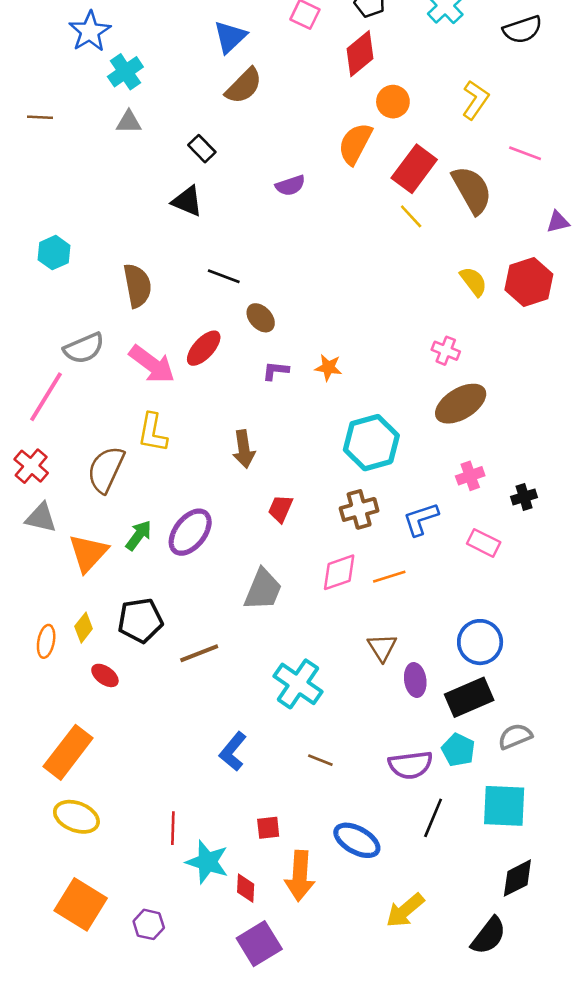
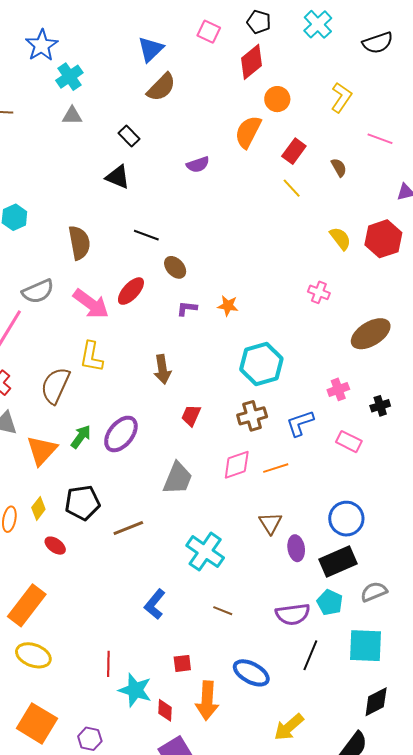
red rectangle: (414, 169) -> (294, 151), size x0.7
brown semicircle: (472, 190) -> (339, 167), size x0.5
brown ellipse: (461, 404) -> (371, 334), moved

